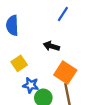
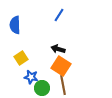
black arrow: (51, 46) -> (58, 49), moved

